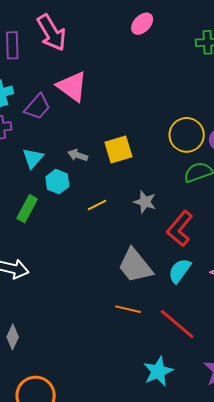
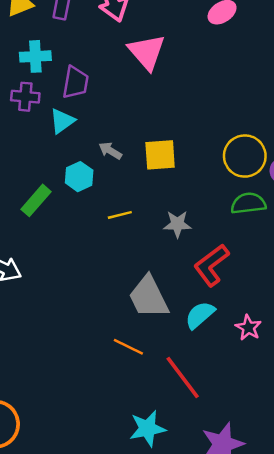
pink triangle: (72, 86) -> (147, 52), moved
purple trapezoid: (37, 107) -> (76, 82), turned -44
cyan triangle: (33, 158) -> (62, 121), moved
gray star: (145, 202) -> (177, 224), turned -30

